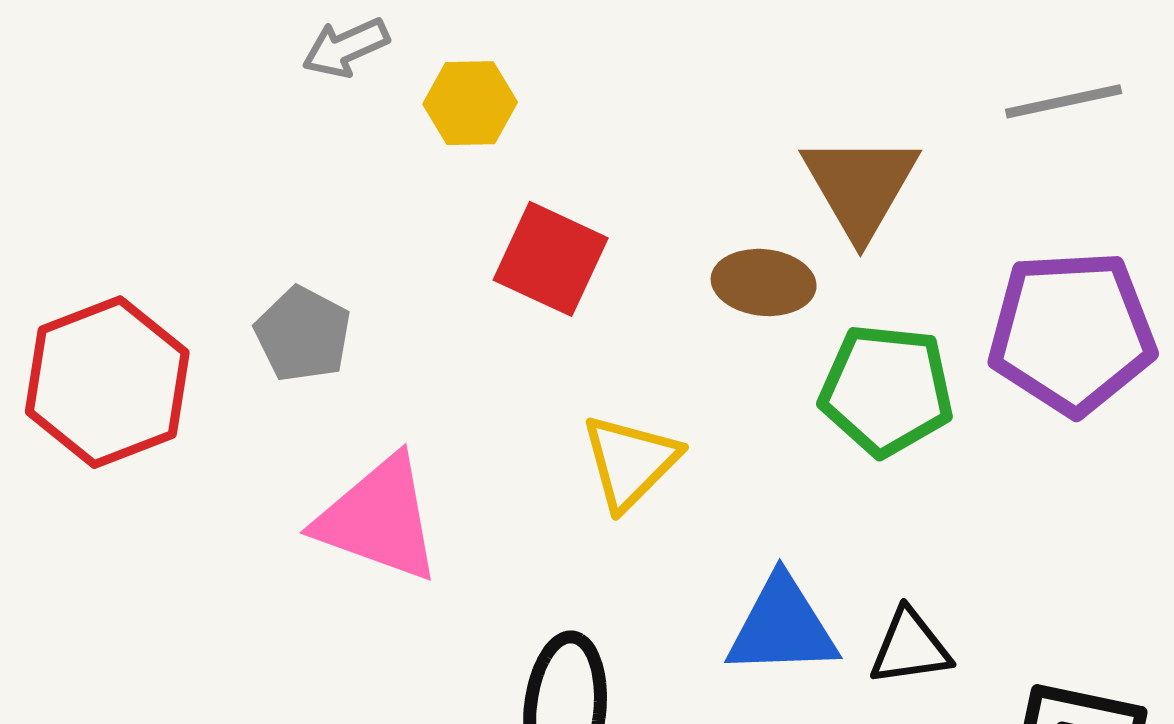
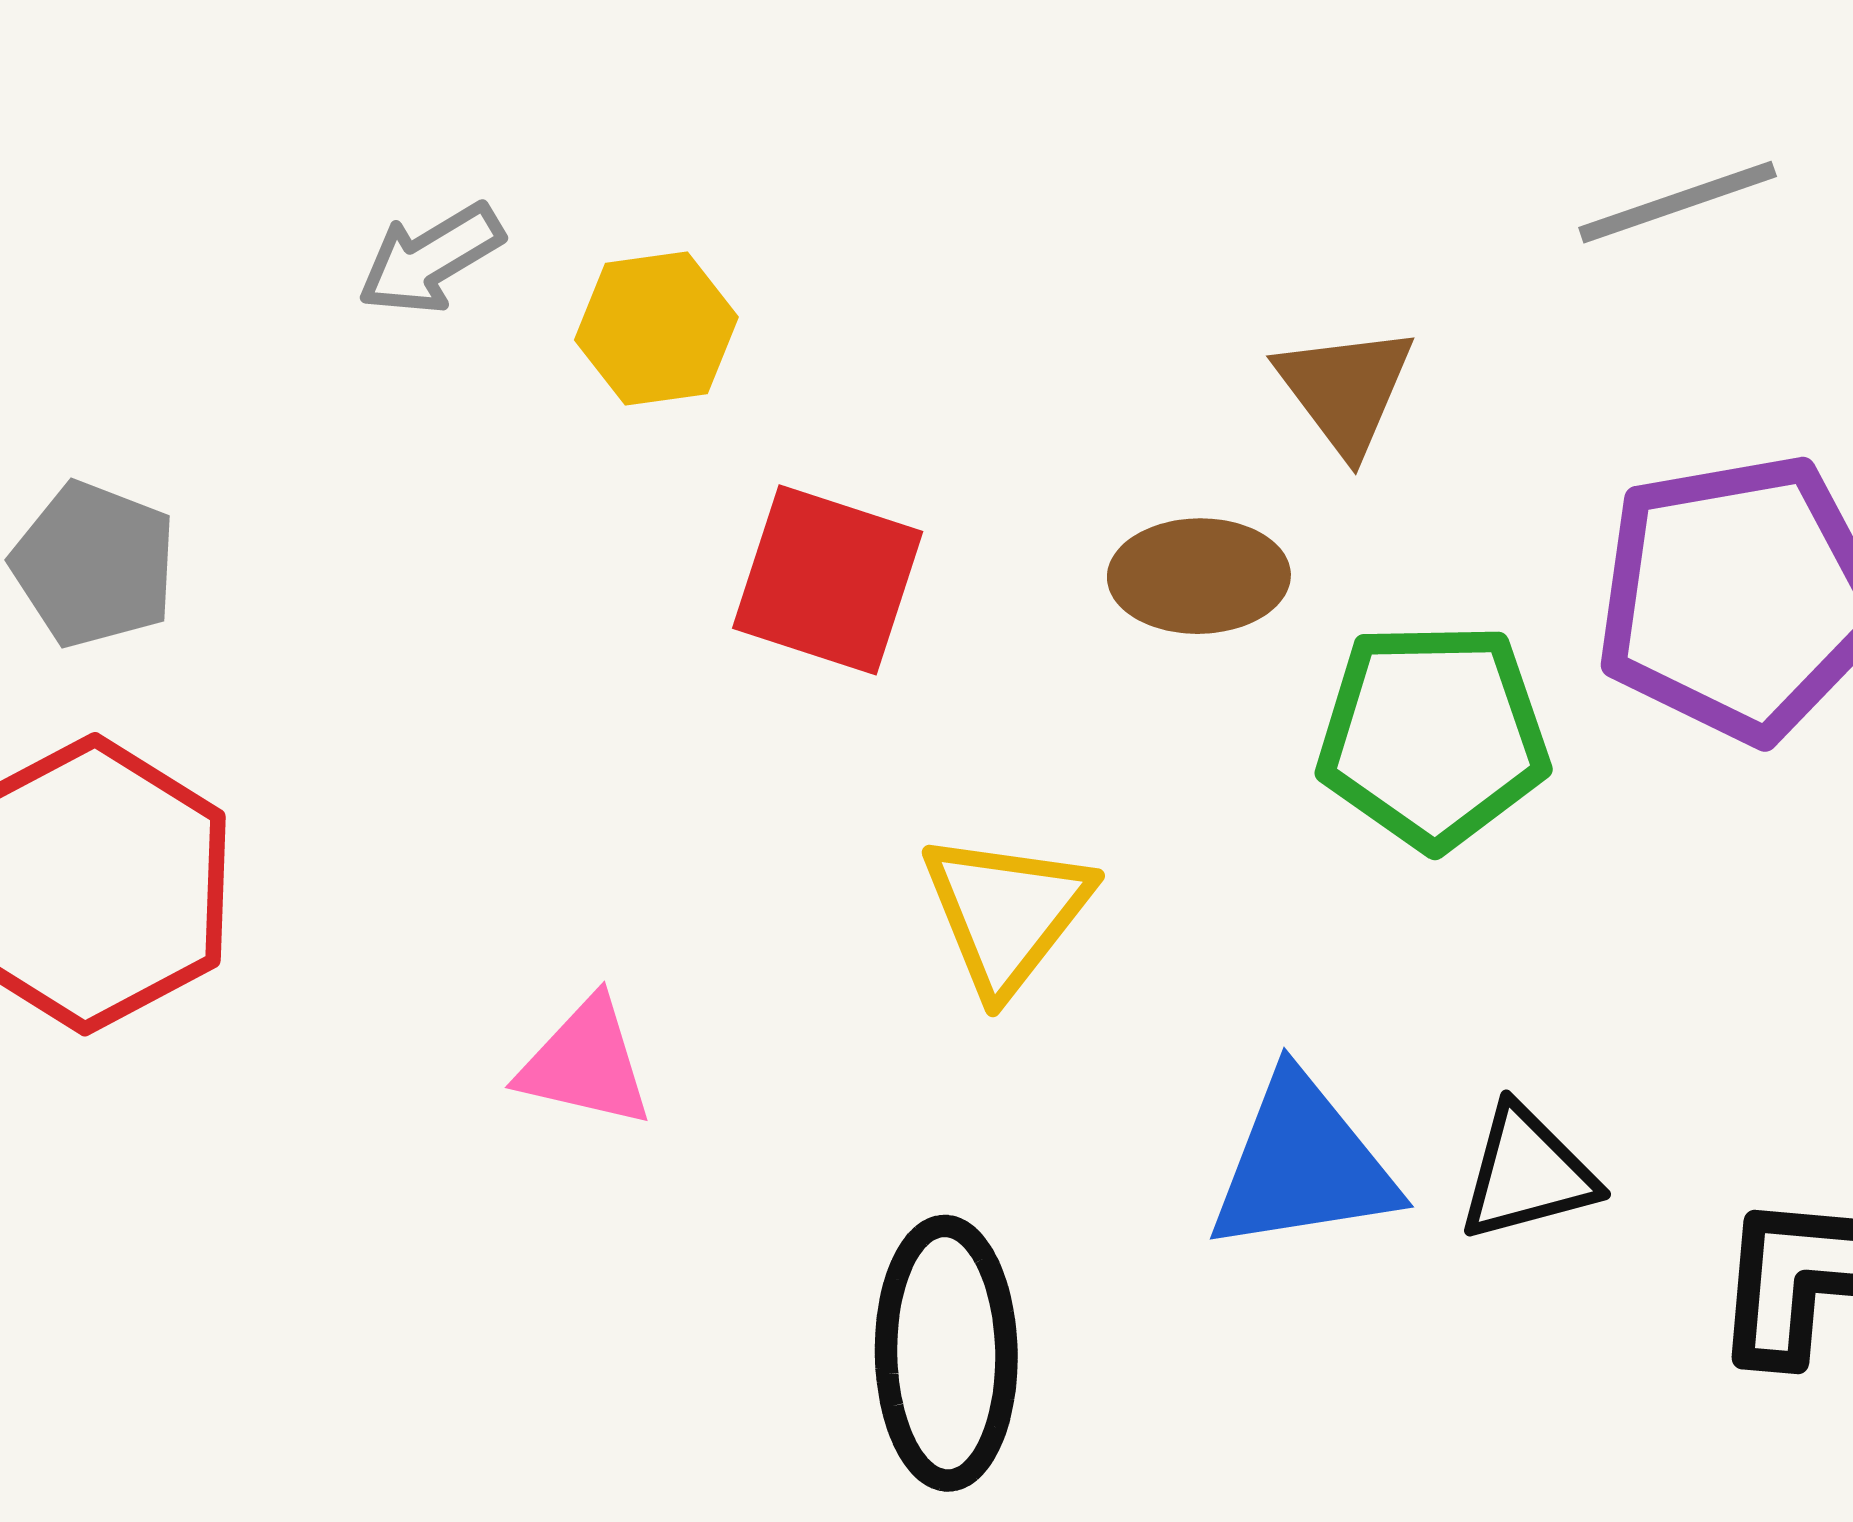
brown triangle: (860, 186) -> (1345, 390), size x0.7
gray pentagon: (303, 334) -> (94, 565), moved
pink triangle: (379, 519) -> (586, 1063), size x0.6

